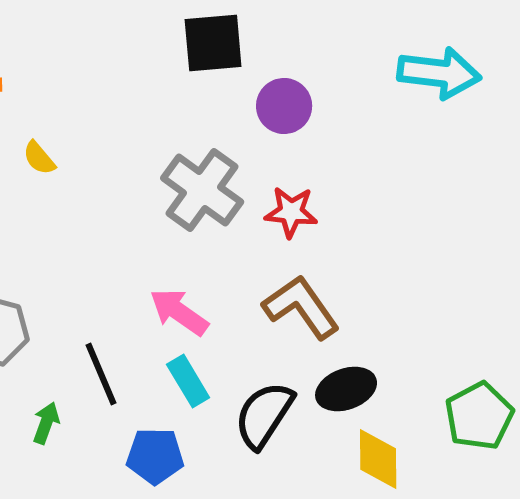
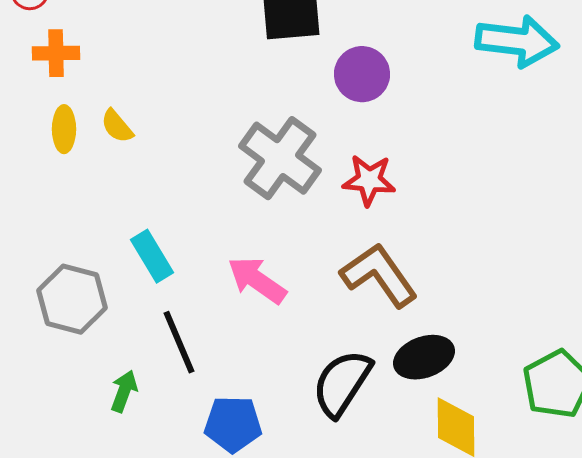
cyan rectangle: (188, 381) -> (152, 256), moved

